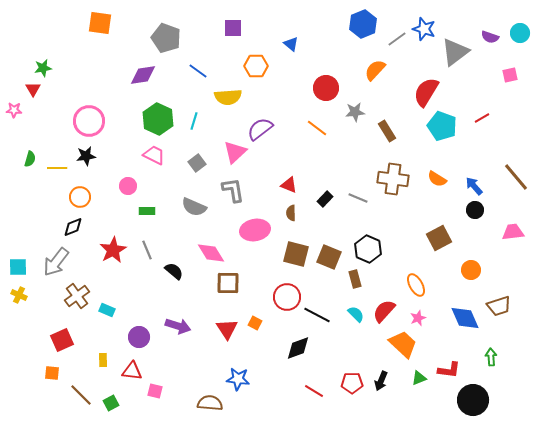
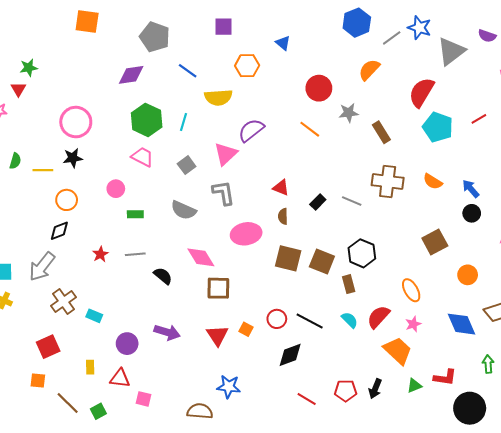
red star: (113, 250) -> (100, 254), size x0.6
gray line: (147, 250) -> (135, 254), turned -72
red circle: (287, 297) -> (277, 319), moved, size x0.7

